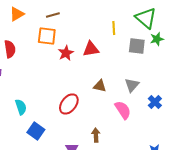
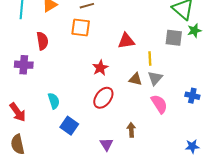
yellow line: (114, 28) -> (150, 58), moved
red star: (66, 53) -> (100, 68), moved
gray triangle: (132, 85) -> (155, 78), moved
blue cross: (155, 102) -> (192, 96), turned -32

